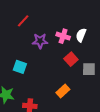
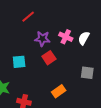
red square: (71, 59) -> (49, 58), moved
cyan square: (20, 67) -> (19, 62), turned -32

